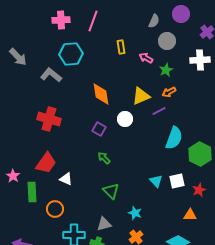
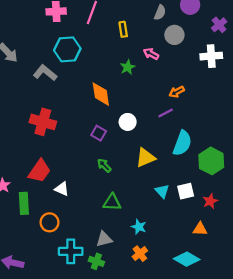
yellow rectangle: (121, 47) -> (123, 29), moved
green star: (166, 70) -> (128, 67), moved
yellow triangle: (141, 96) -> (145, 158), moved
green triangle: (111, 191) -> (112, 202), turned -42

